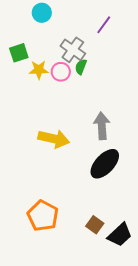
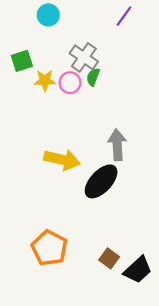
purple line: (104, 25) -> (124, 16), moved
black ellipse: (105, 164) -> (101, 181), moved

